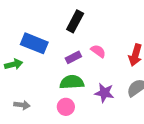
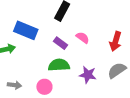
purple rectangle: (73, 57) -> (60, 43), turned 64
pink circle: (66, 107) -> (44, 87), moved

